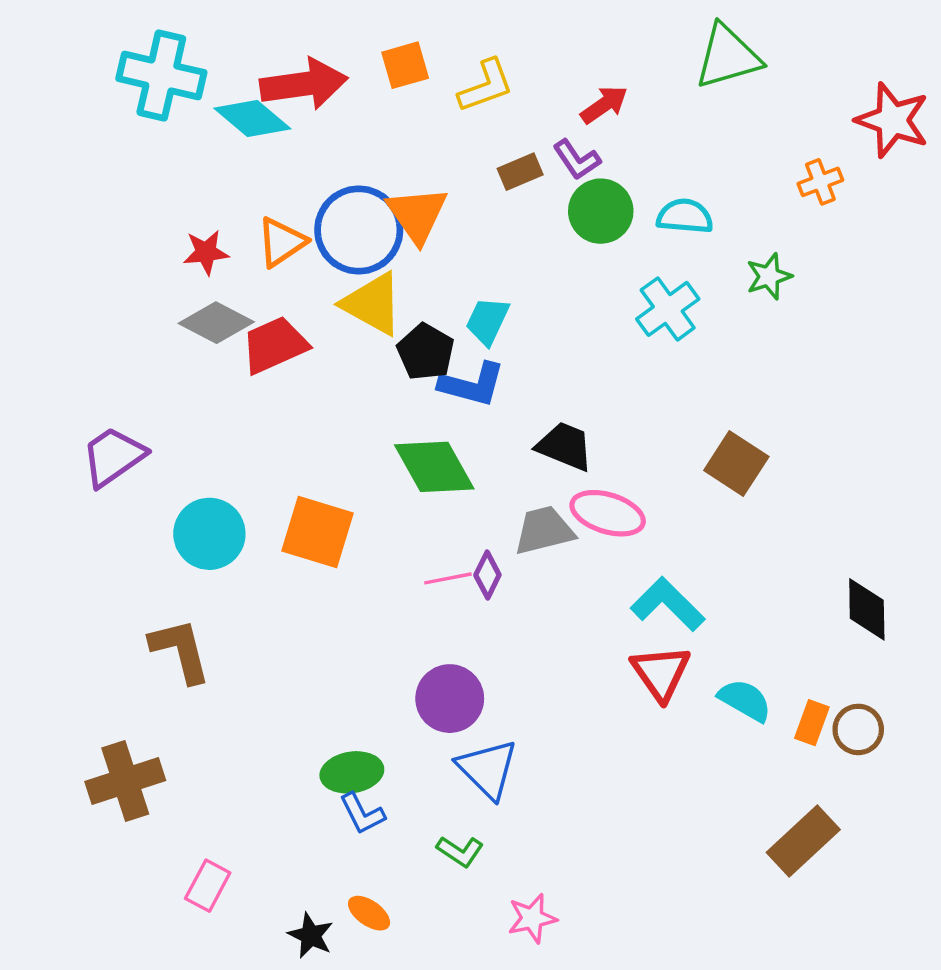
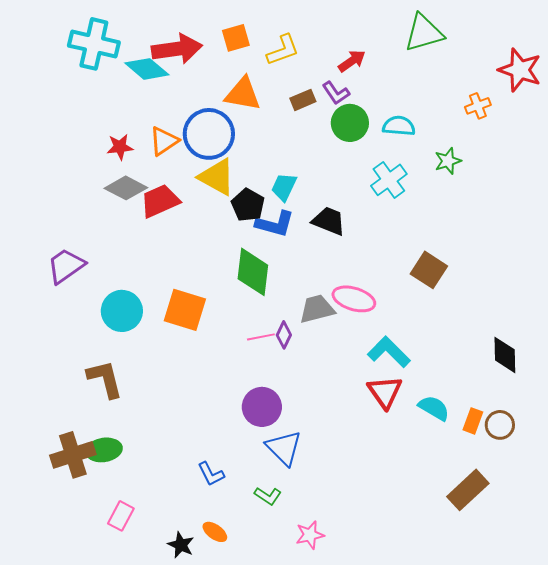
orange triangle: (417, 215) -> (243, 94), moved, turned -45
black trapezoid: (565, 446) -> (329, 221), moved
green diamond: (434, 467) -> (253, 272), turned 36
green ellipse: (352, 772) -> (104, 450), moved

